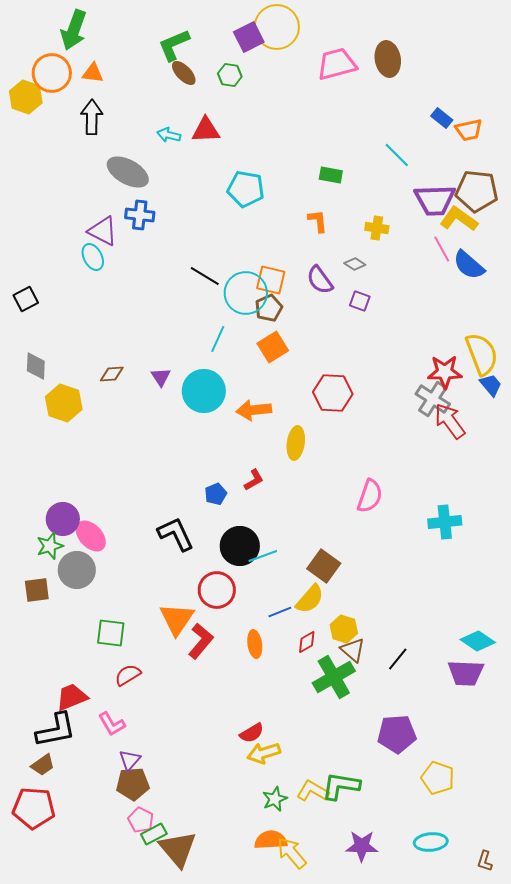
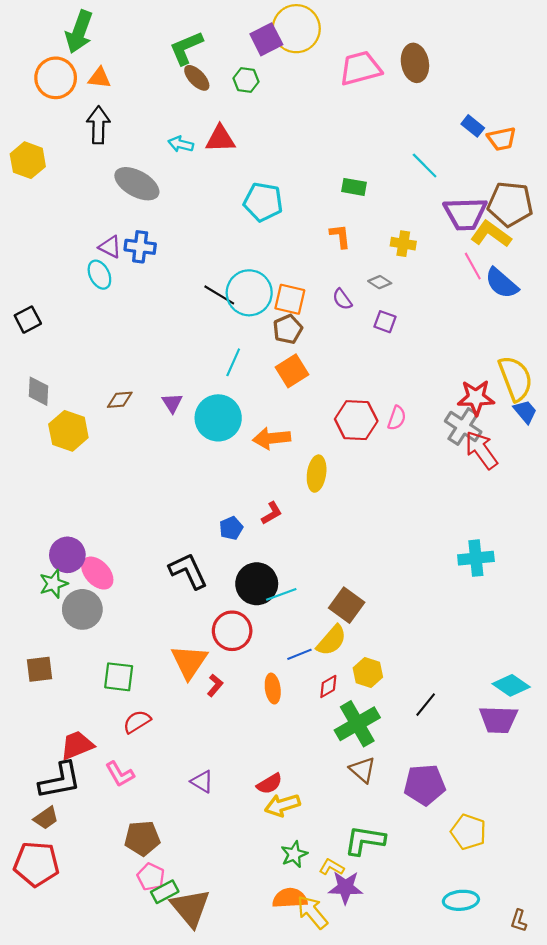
yellow hexagon: (26, 97) -> (28, 160), moved
blue cross: (140, 215) -> (140, 247), moved
purple triangle: (103, 231) -> (110, 247), size x0.7
purple semicircle: (320, 280) -> (342, 299), size x0.7
cyan circle: (246, 293) -> (249, 293), moved
pink semicircle: (370, 496) -> (397, 418), moved, size x0.7
brown square: (37, 590) -> (40, 669), moved
red L-shape: (201, 641) -> (215, 685), size x0.6
brown triangle: (353, 650) -> (363, 770), moved
purple triangle: (130, 760) -> (202, 782), moved, turned -40
yellow L-shape: (313, 791) -> (332, 867), moved, size x0.7
purple star: (362, 846) -> (345, 887), moved

